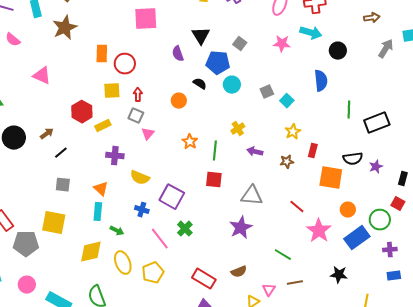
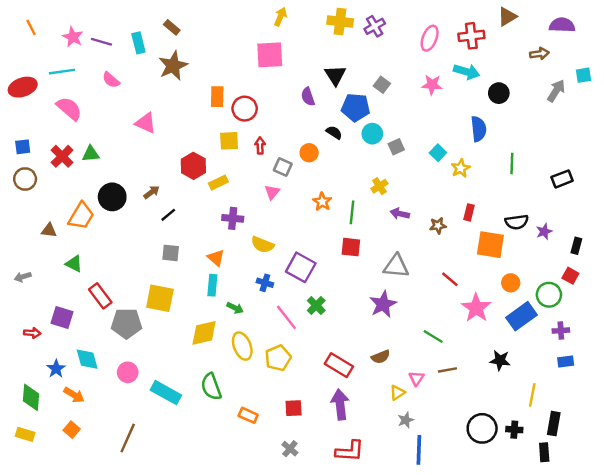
gray square: (267, 92) -> (396, 147), moved
gray square: (136, 116) -> (283, 167), moved
black rectangle: (377, 123) -> (562, 179), moved, size x0.7
yellow star: (293, 132) -> (461, 168), moved

